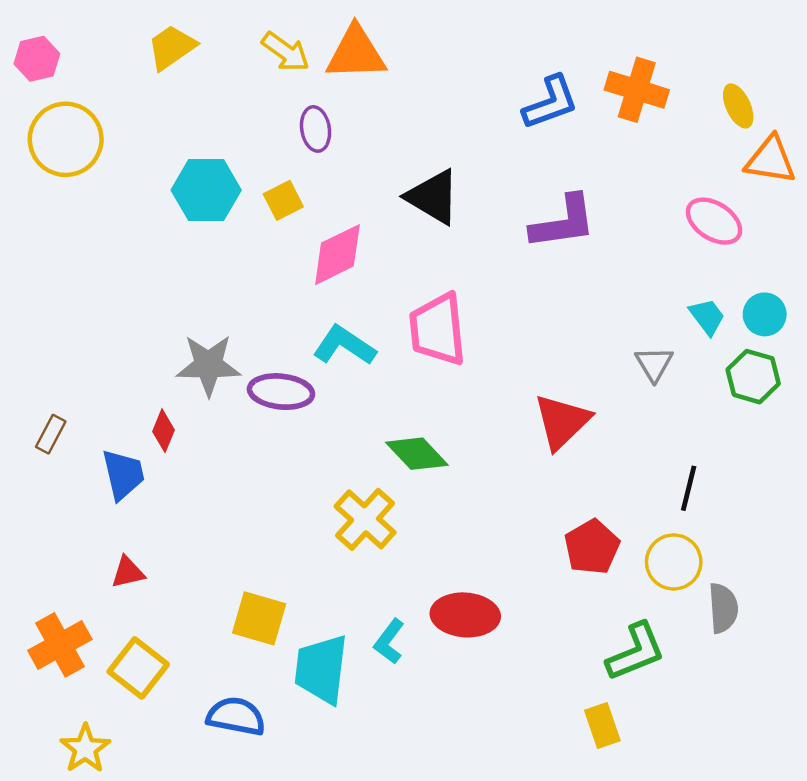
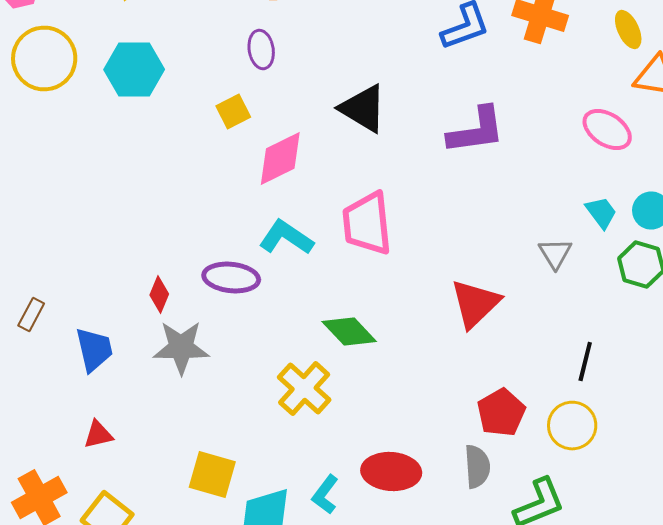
cyan hexagon: (206, 190) -> (134, 70), moved
gray star: (208, 365) -> (181, 348), moved
red diamond: (164, 431) -> (159, 294), moved
gray semicircle: (723, 608) -> (477, 466), moved

